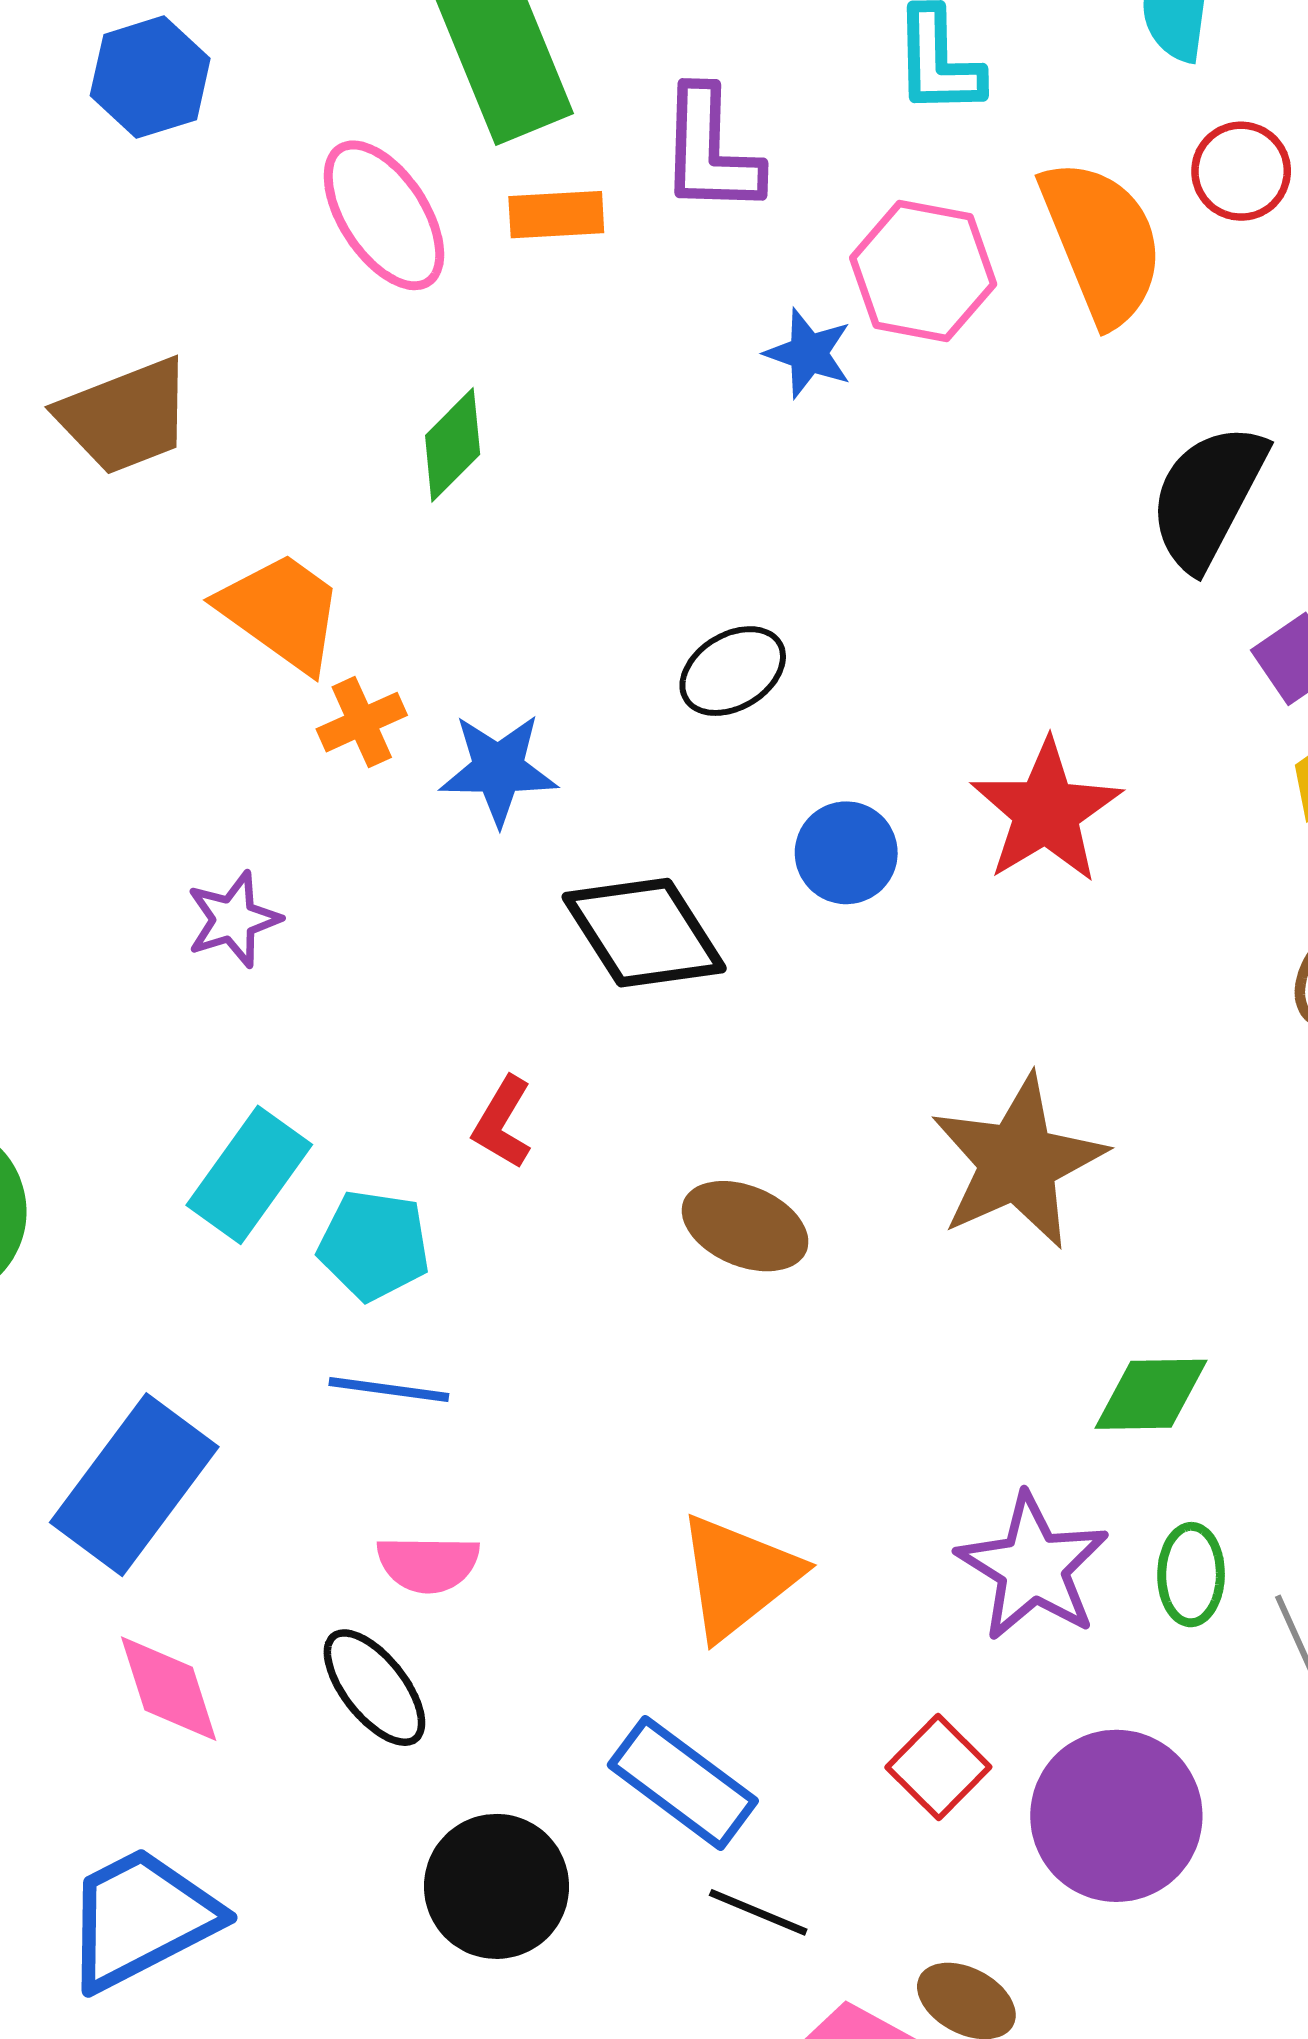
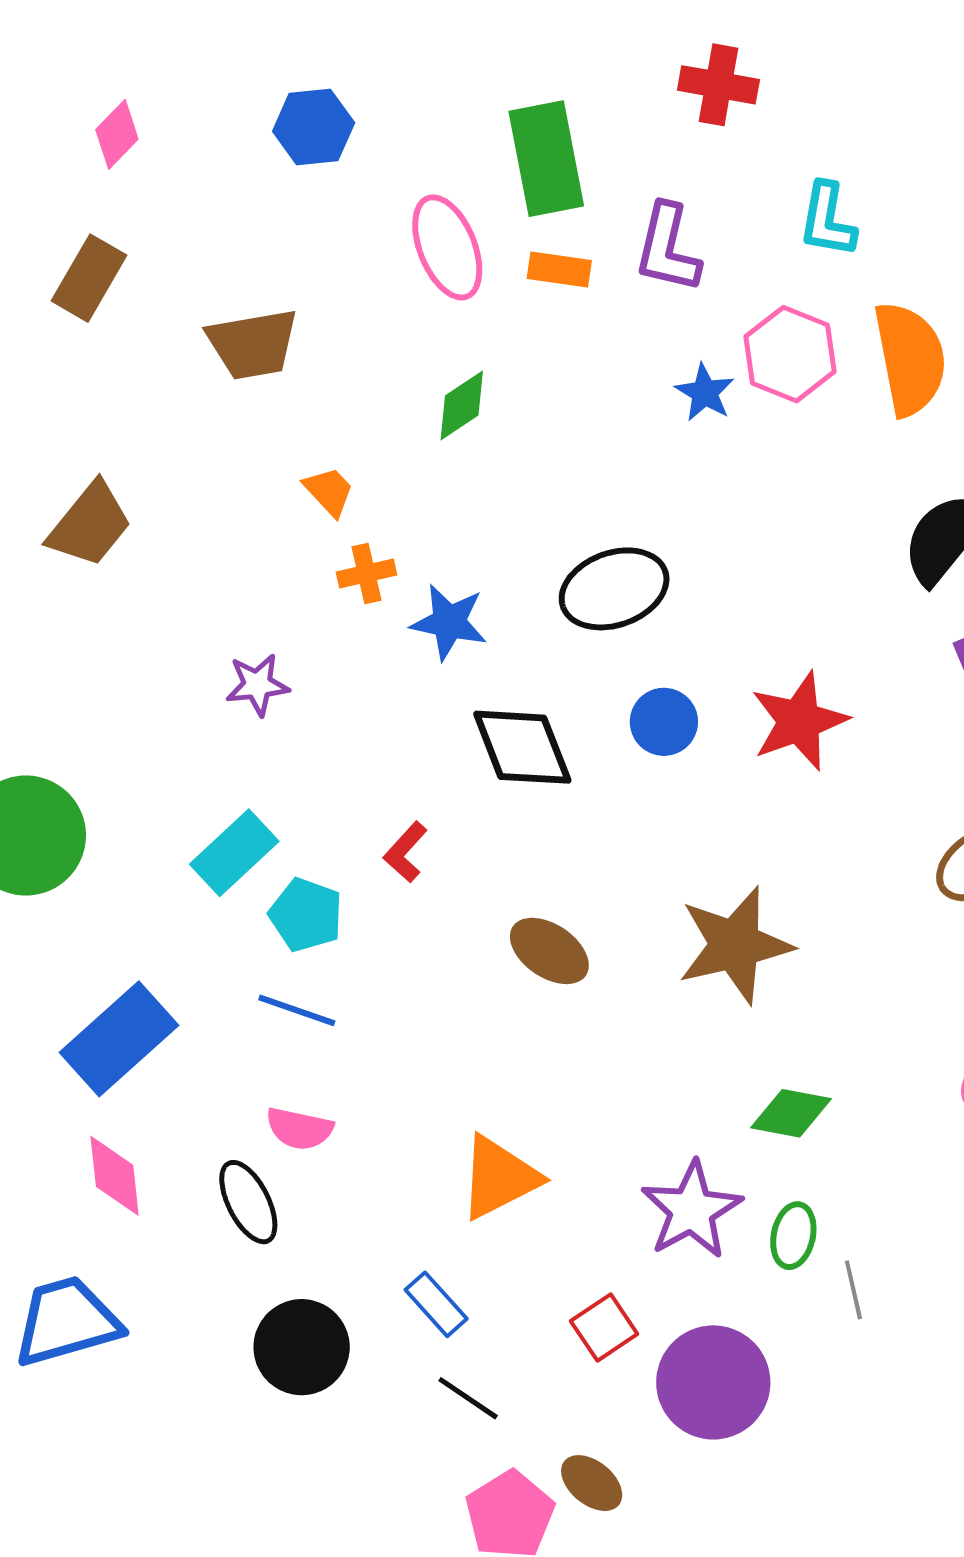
orange trapezoid: (282, 612) -> (329, 491), size x0.6
black ellipse: (733, 671) -> (614, 589), size x1.5
blue rectangle: (683, 1783) -> (436, 1304), size x0.7

